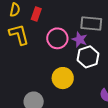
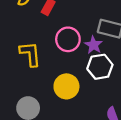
yellow L-shape: (19, 35) -> (30, 54), moved

